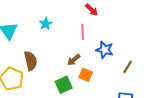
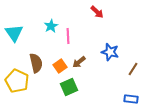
pink line: (83, 32) -> (68, 36), moved
orange square: (86, 75) -> (60, 66), moved, turned 32

